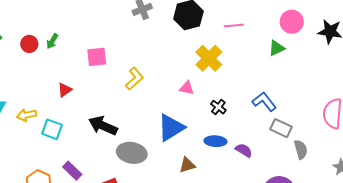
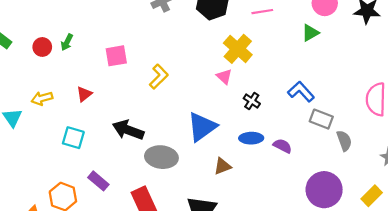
pink triangle: (187, 88) -> (224, 77), moved, turned 35
yellow arrow: (27, 115) -> (42, 98), moved

